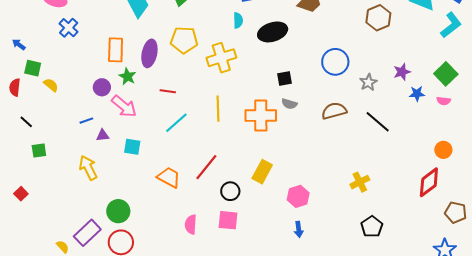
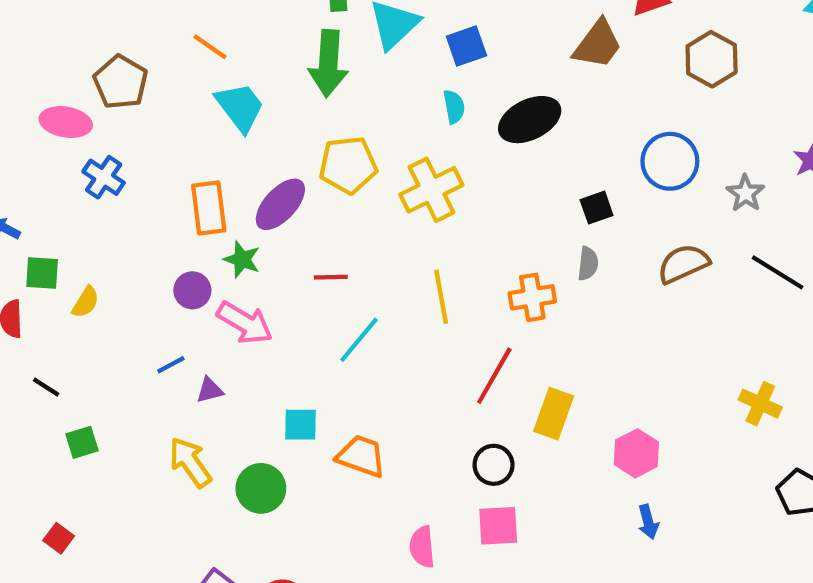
brown hexagon: (378, 18) -> (712, 59), moved
purple ellipse: (149, 53) -> (280, 204), turned 40
black square: (284, 79) -> (597, 208), moved
yellow semicircle: (51, 85) -> (86, 302), turned 91
gray semicircle: (289, 104) -> (588, 264), turned -91
orange cross: (261, 116) -> (532, 297), size x0.7
cyan square: (132, 147) -> (300, 425), moved
red line: (206, 167) -> (494, 376), moved
yellow cross: (360, 182) -> (760, 404), turned -30
green circle: (118, 211) -> (261, 488), moved

